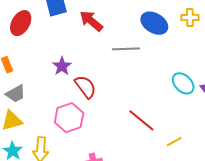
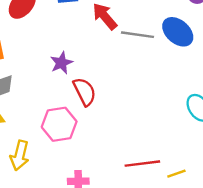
gray line: (126, 49) -> (138, 35), moved
red line: (141, 120) -> (142, 164), moved, turned -56

